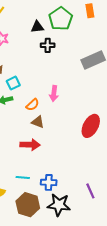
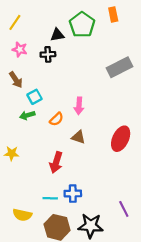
black cross: (48, 45) -> (48, 54), moved
brown triangle: (38, 122) -> (78, 137), moved
red arrow: (30, 145) -> (56, 162), turned 108
blue cross: (49, 182) -> (73, 194), moved

